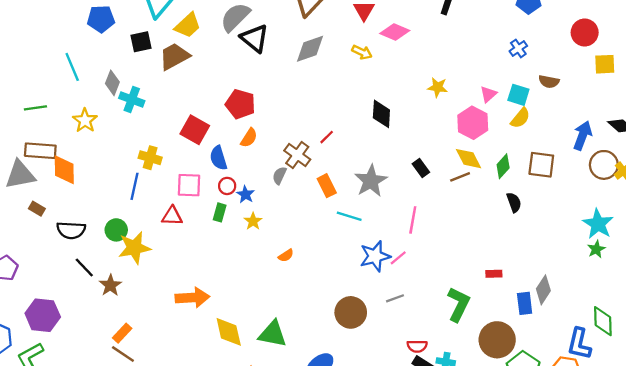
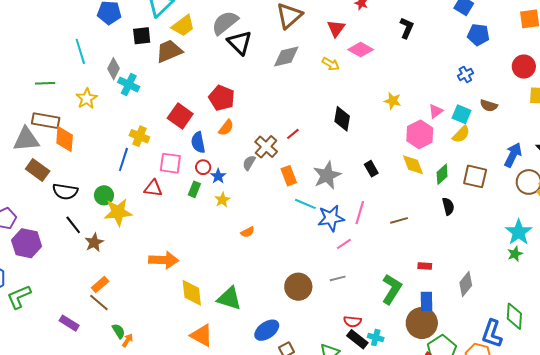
brown line: (460, 177) -> (399, 220), moved
brown rectangle: (37, 209) -> (38, 170), size x1.6
blue star: (375, 256) -> (331, 218), moved
blue rectangle: (525, 303) -> (426, 301), moved
purple hexagon: (43, 315) -> (27, 243), moved

